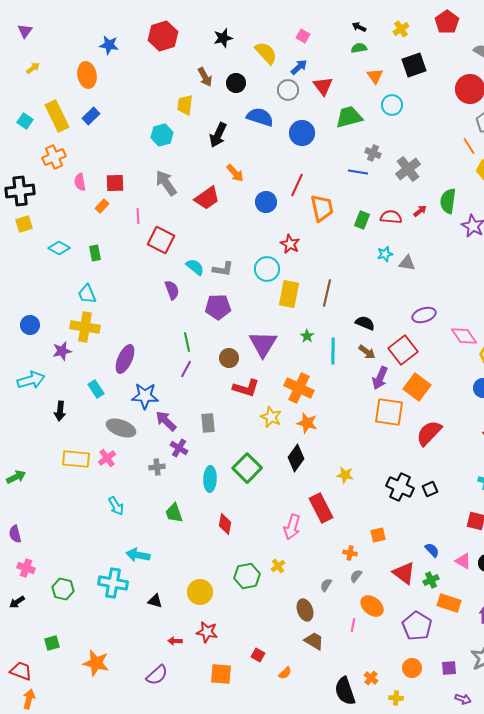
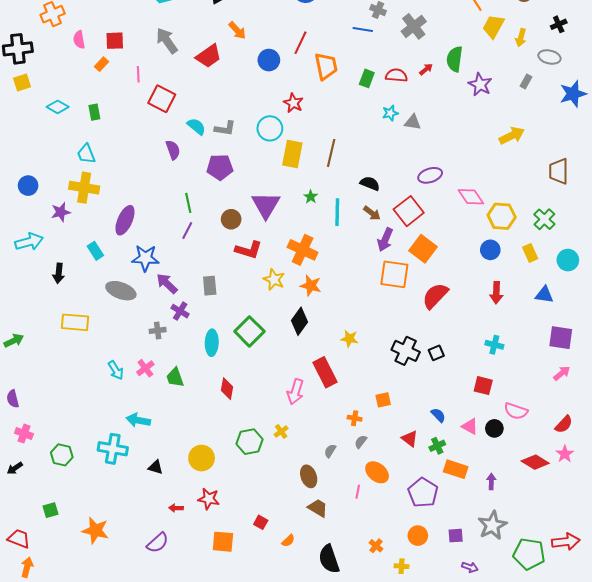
pink cross: (107, 458) -> (145, 368), moved
red triangle: (404, 573) -> (410, 439), size x0.7
black semicircle: (345, 691) -> (329, 559), moved

